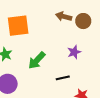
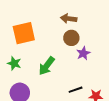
brown circle: (83, 21) -> (71, 38), moved
black line: (63, 78) -> (76, 90), moved

